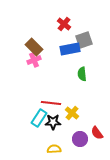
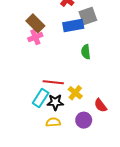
red semicircle: (97, 133) -> (100, 105), moved
yellow semicircle: (54, 149) -> (53, 122), moved

